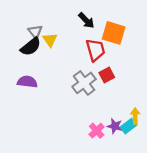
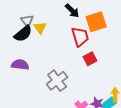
orange square: (114, 33) -> (96, 22), turned -35
gray cross: (84, 83) -> (57, 81), moved

